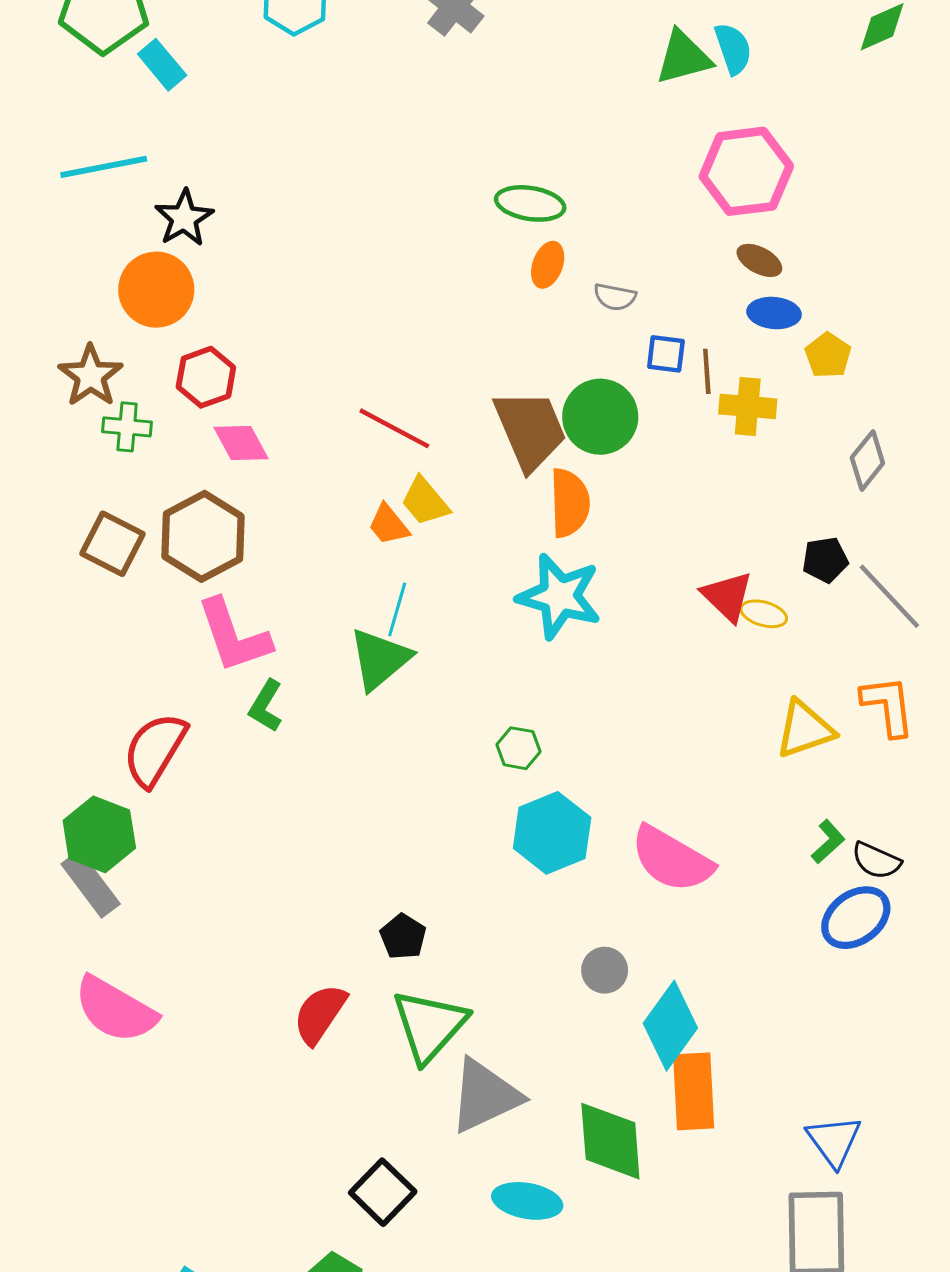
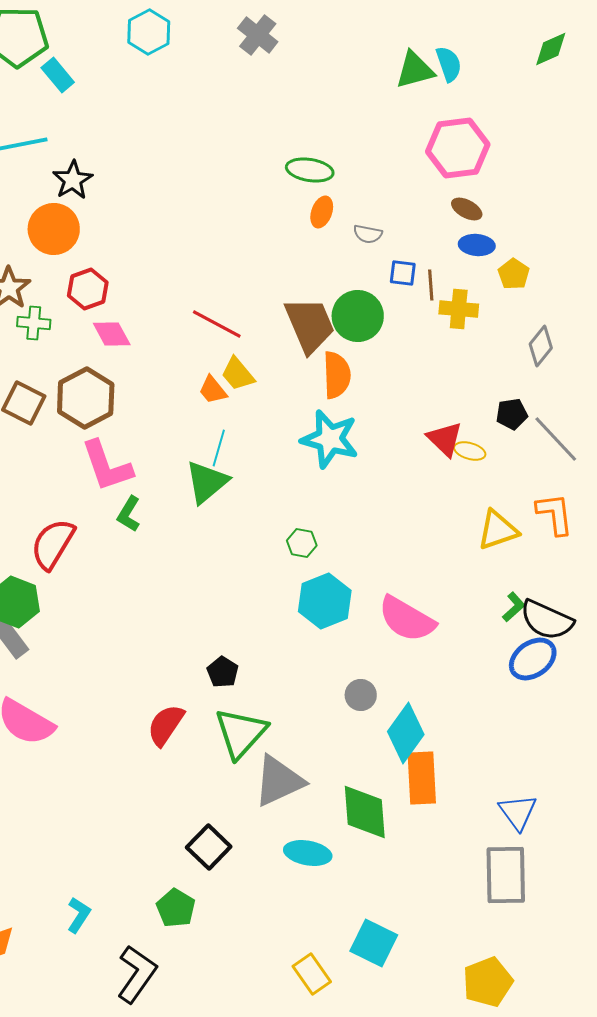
black semicircle: (876, 861) -> (547, 620), size x1.6

